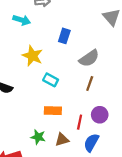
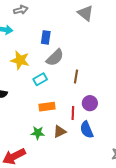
gray semicircle: (89, 58) -> (55, 58), moved
cyan rectangle: (51, 80) -> (40, 79), turned -48
blue semicircle: (91, 143) -> (87, 130), turned -42

